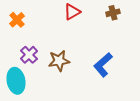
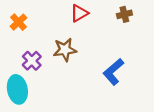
brown star: (59, 61) -> (65, 50), moved

